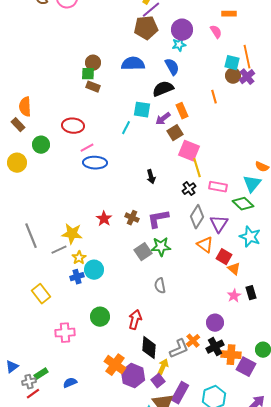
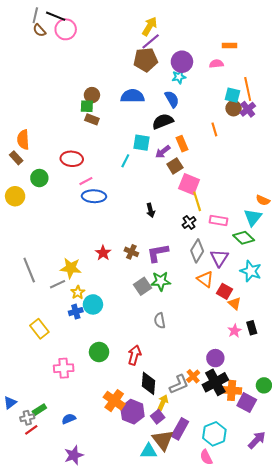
pink semicircle: (216, 32) -> (216, 64), turned -64
black cross: (215, 347) -> (215, 382), size x1.4

